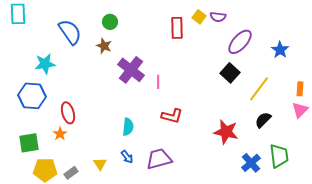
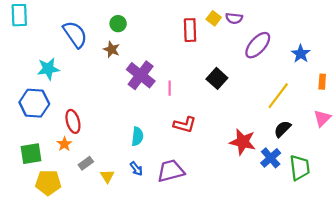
black square: (230, 73) -> (217, 78), moved
orange rectangle: (300, 89) -> (322, 82), moved
blue cross: (251, 163) -> (271, 158), moved
gray rectangle: (71, 173) -> (86, 163), moved

